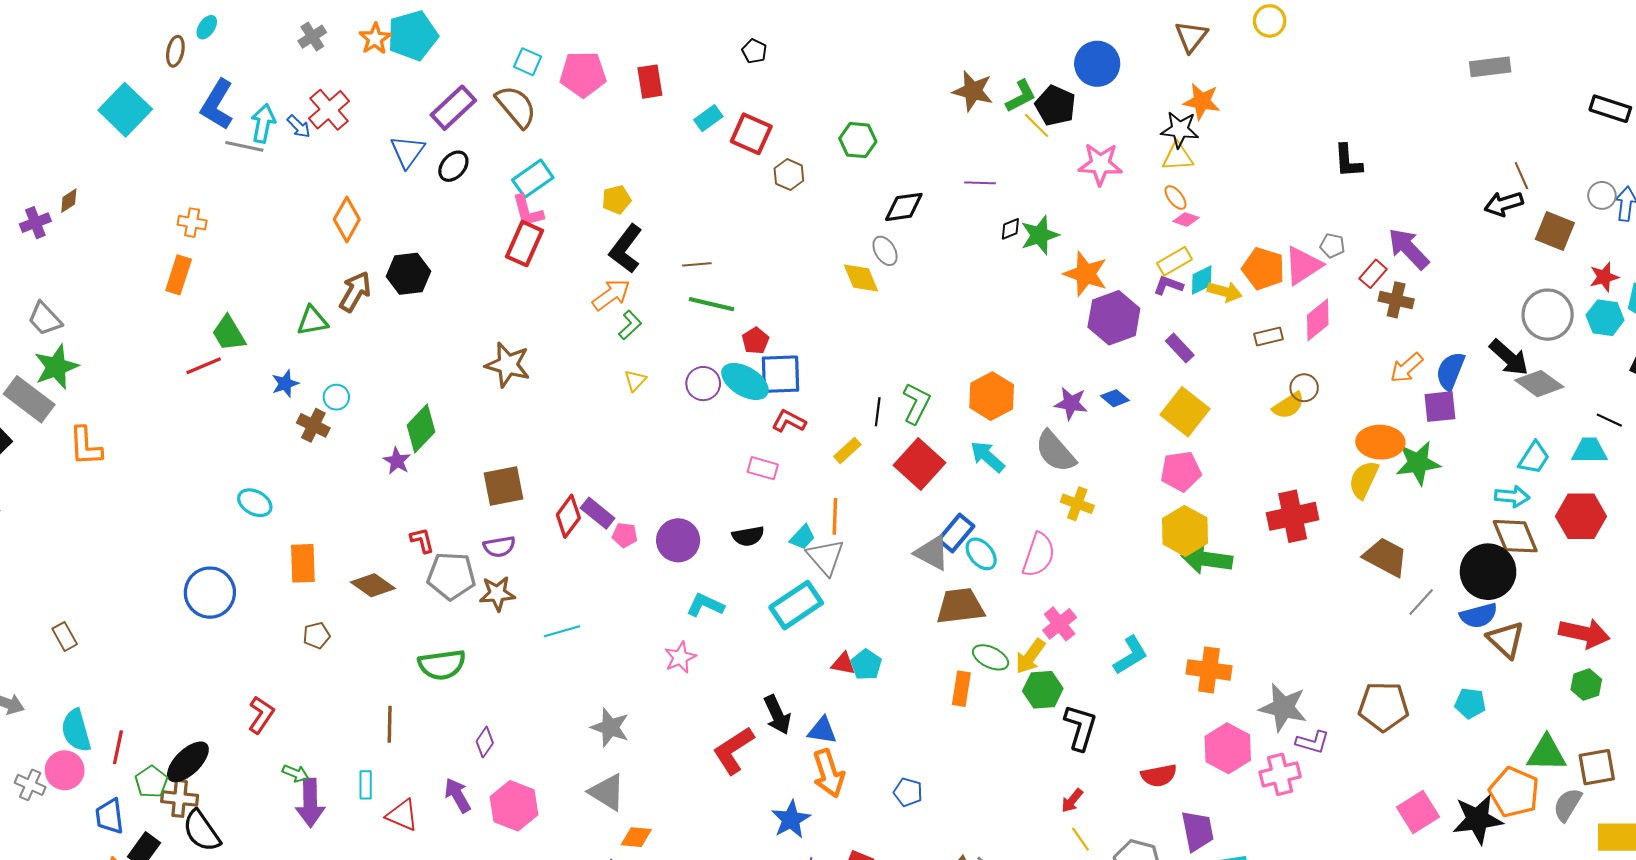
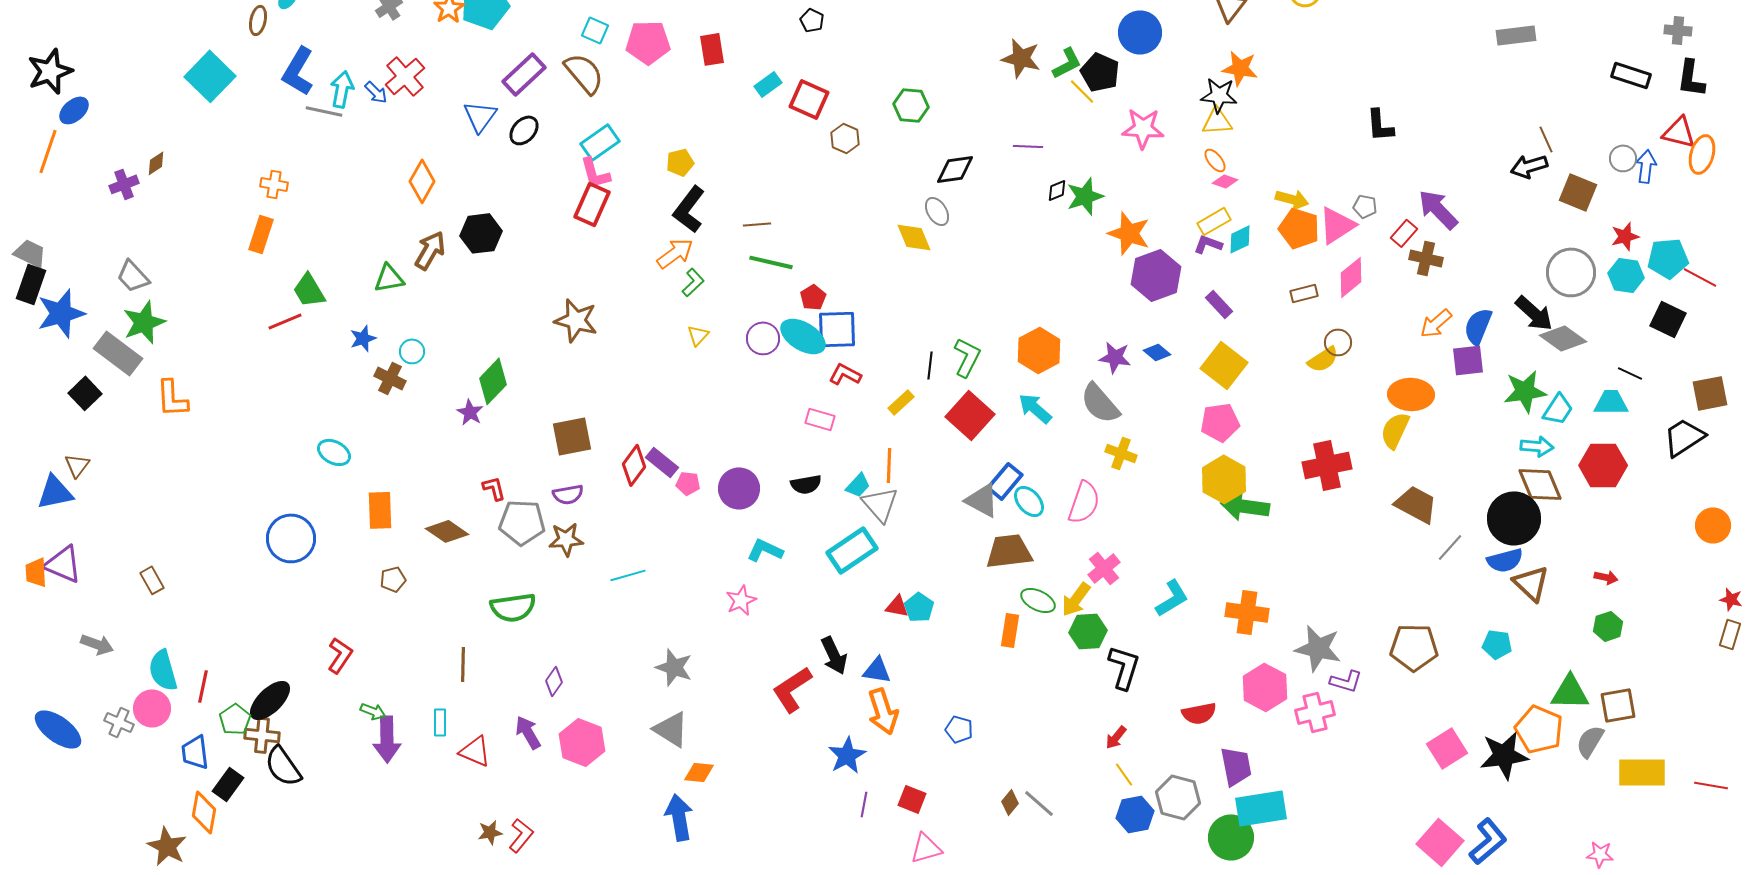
yellow arrow: (1225, 292) -> (1292, 199), moved
green star: (1418, 463) -> (1525, 391), moved
red arrow: (1584, 633) -> (1606, 577), size x0.5

